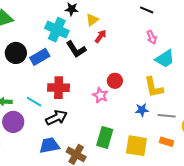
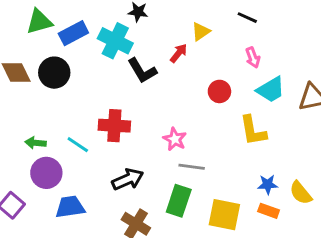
yellow triangle: (92, 20) -> (201, 31), moved
blue rectangle: (40, 57) -> (73, 33), moved
red circle: (115, 81) -> (219, 91), moved
blue star: (142, 110) -> (268, 184), moved
gray line: (167, 116) -> (192, 167), moved
black arrow: (56, 118) -> (128, 179), moved
blue trapezoid: (49, 145) -> (70, 207), moved

